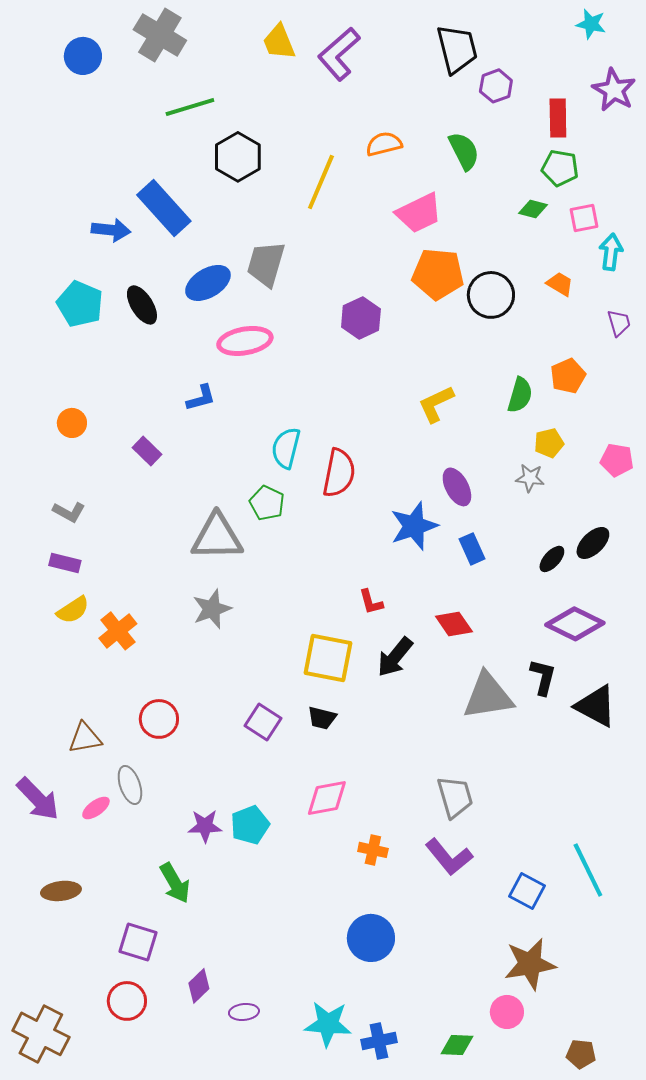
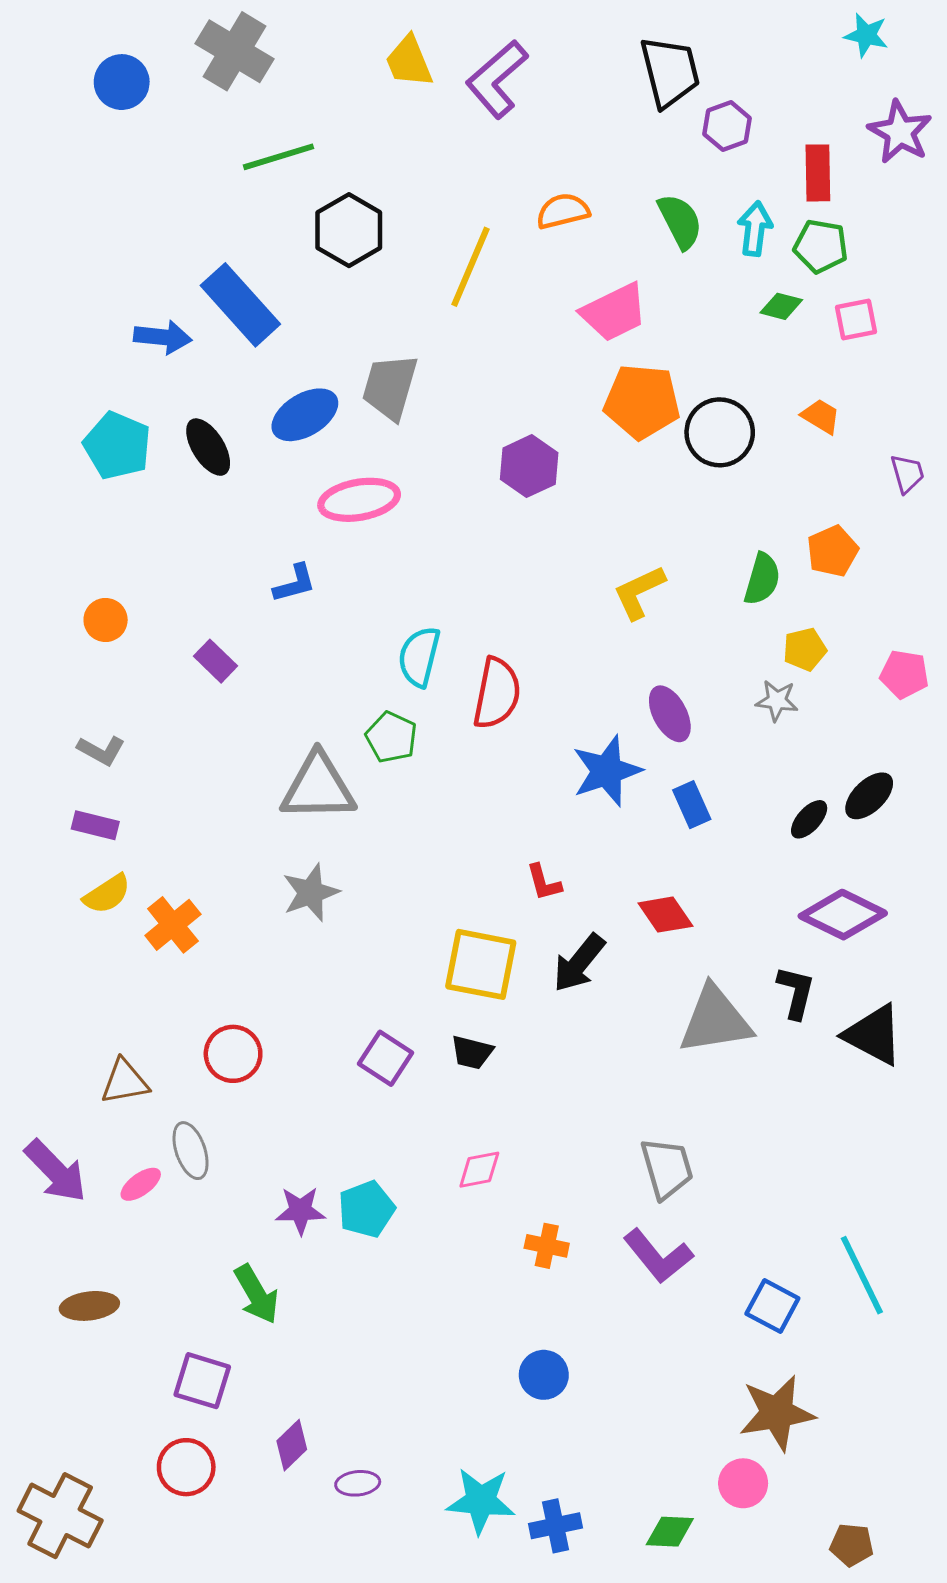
cyan arrow: (611, 252) -> (755, 229), moved
pink diamond: (327, 798) -> (479, 1170), size x0.7
blue circle: (371, 938) -> (544, 1375), size x0.7

